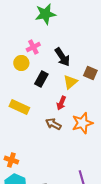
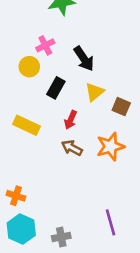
brown square: (90, 73) -> (121, 107), moved
red arrow: (61, 103) -> (71, 120), moved

